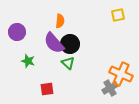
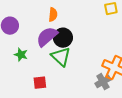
purple semicircle: (54, 43) -> (47, 37), turned 90
green triangle: (68, 63) -> (61, 57), size x1.5

